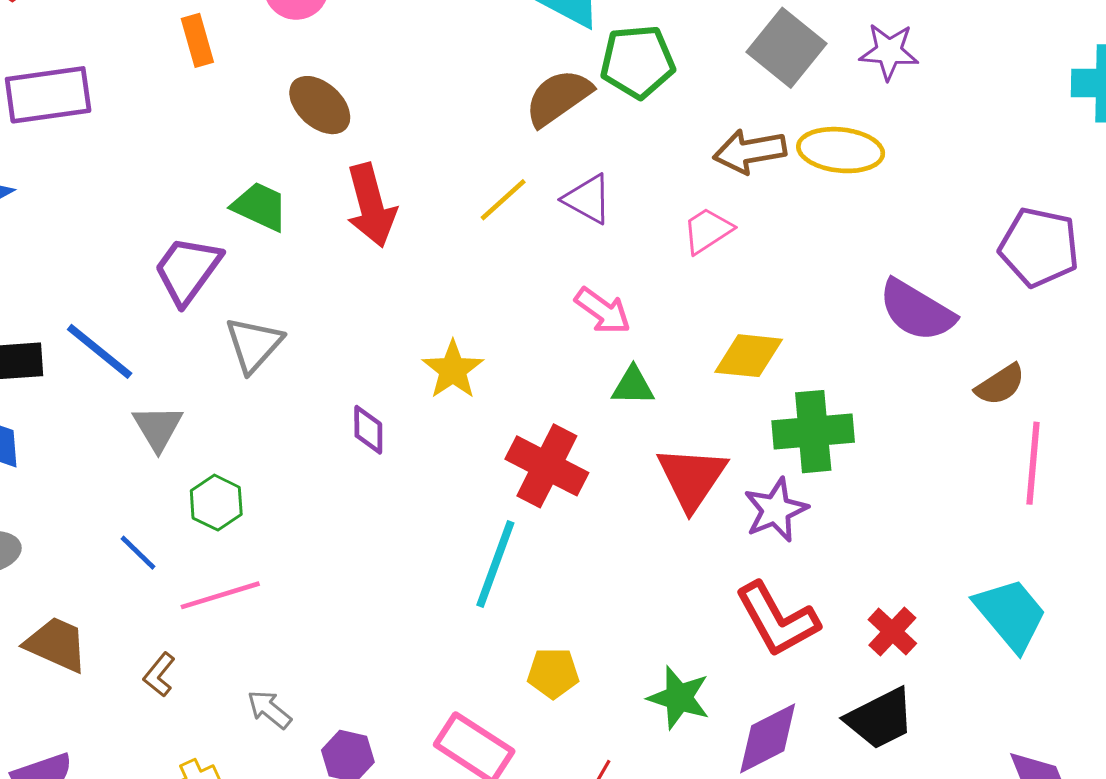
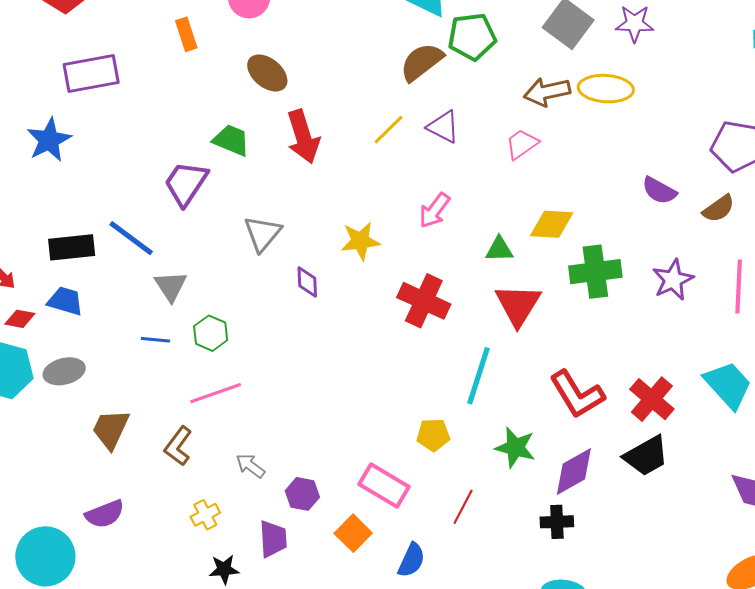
purple semicircle: (917, 310) -> (659, 191), size x0.7
pink arrow: (603, 311) -> (434, 210), moved, turned 93
gray triangle: (254, 344) -> (263, 234), moved
yellow star: (453, 370) -> (360, 241), turned 30
brown semicircle: (1000, 385) -> (719, 209), moved
green triangle: (633, 386) -> (499, 249), moved
purple star: (776, 510) -> (673, 280), moved
blue line: (138, 553) -> (155, 340), moved, turned -36
cyan line: (495, 564) -> (478, 376), moved
red cross: (892, 631) -> (652, 399), size x1.4
brown trapezoid: (56, 644) -> (111, 429), turned -87
brown L-shape: (159, 675) -> (178, 446), size x1.4

